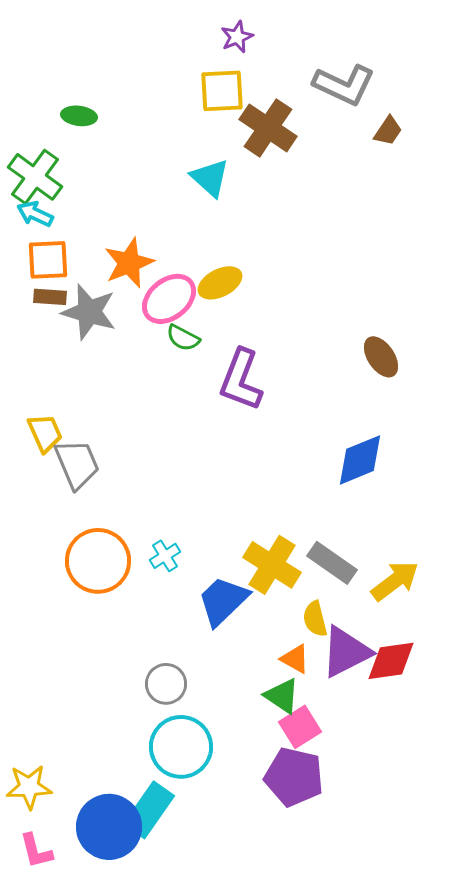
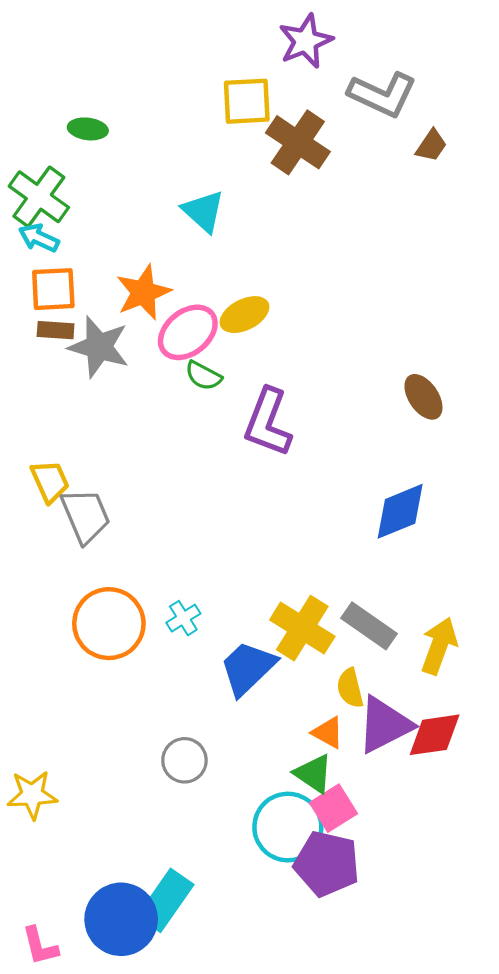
purple star: (237, 37) -> (306, 41), moved, size x1.5
cyan triangle: (210, 178) -> (203, 211), moved
yellow arrow: (395, 581) -> (439, 646), turned -33
cyan circle: (181, 747) -> (288, 827), moved
yellow star: (29, 787) -> (32, 795), moved

